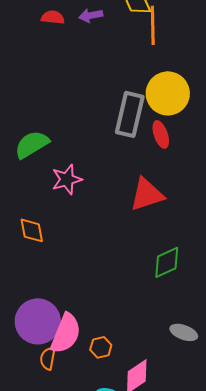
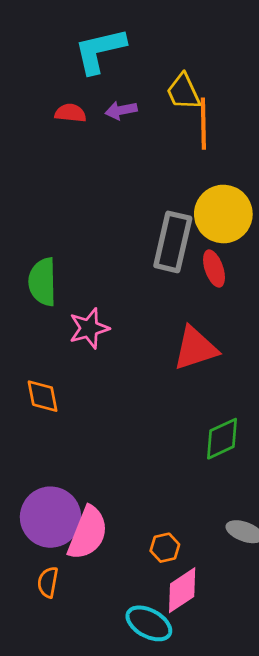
green semicircle: (32, 144) -> (43, 282), turned -60
orange hexagon: (101, 347) -> (165, 548), moved
orange semicircle: (48, 358) -> (48, 582), moved

